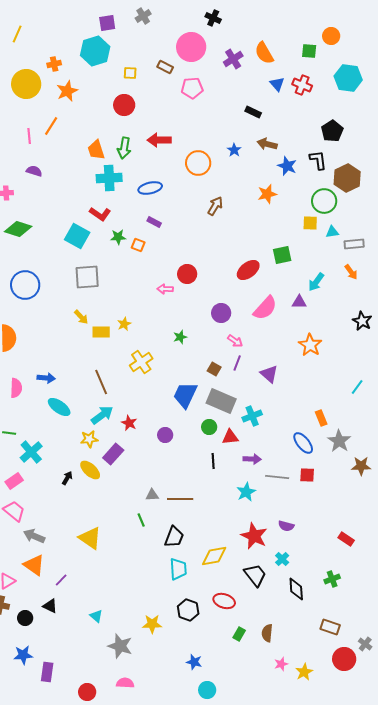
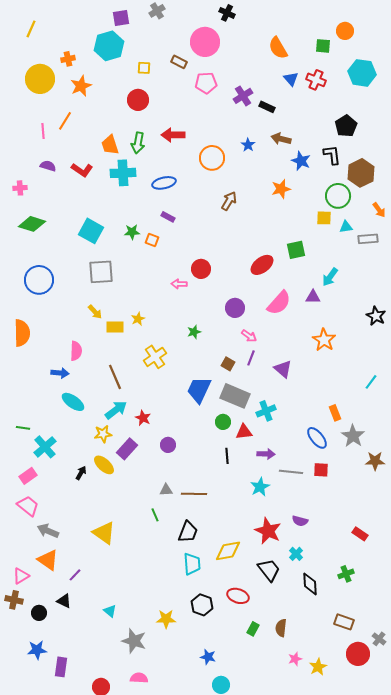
purple cross: (233, 59) -> (243, 96), moved
red L-shape: (100, 214) -> (82, 170), moved
orange arrow: (351, 272) -> (379, 210), moved
pink semicircle: (16, 388) -> (76, 351), moved
purple circle: (165, 435) -> (168, 445), moved

